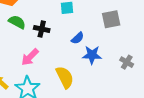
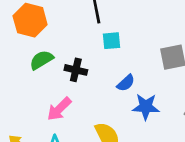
green semicircle: (17, 22) -> (41, 60), turned -60

